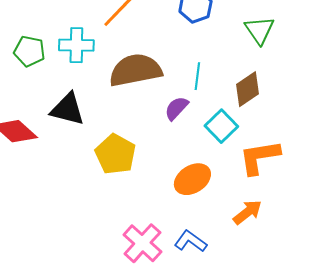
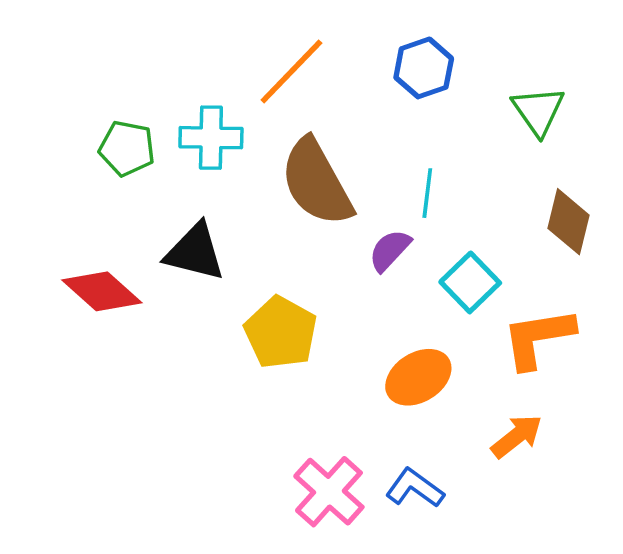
brown semicircle: (135, 70) -> (316, 182), turned -108
brown diamond: (247, 89) -> (569, 222), moved, turned -42

